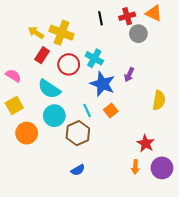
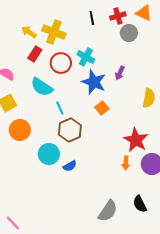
cyan line: (87, 111) -> (60, 108), moved
cyan circle: (54, 116) -> (49, 154), moved
red star: (146, 143) -> (136, 140), size x1.4

